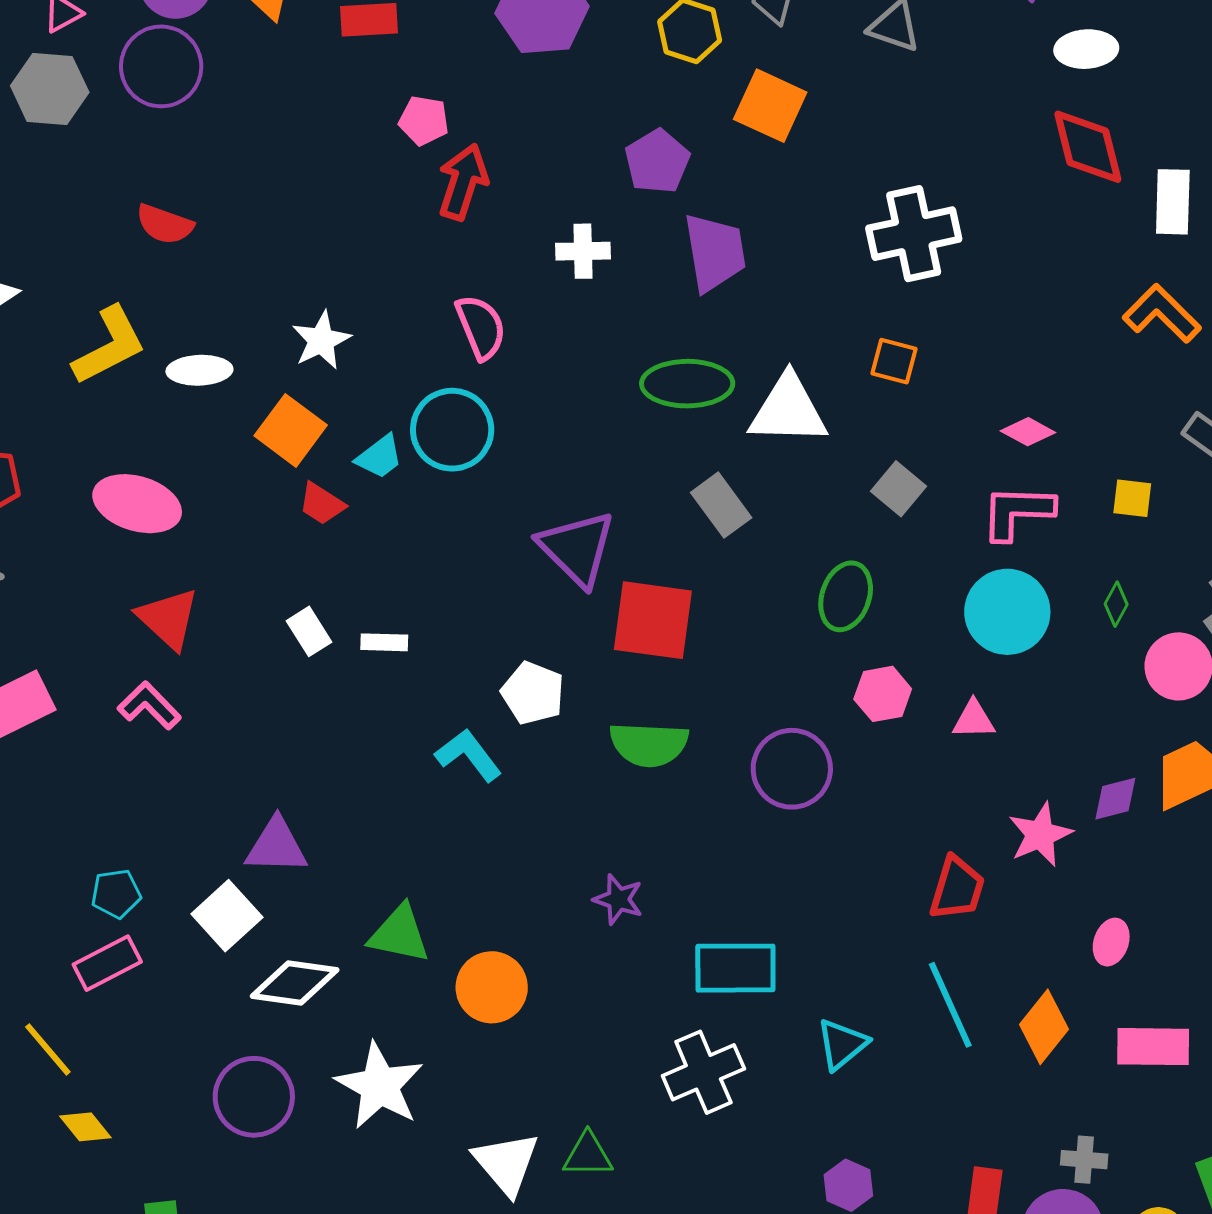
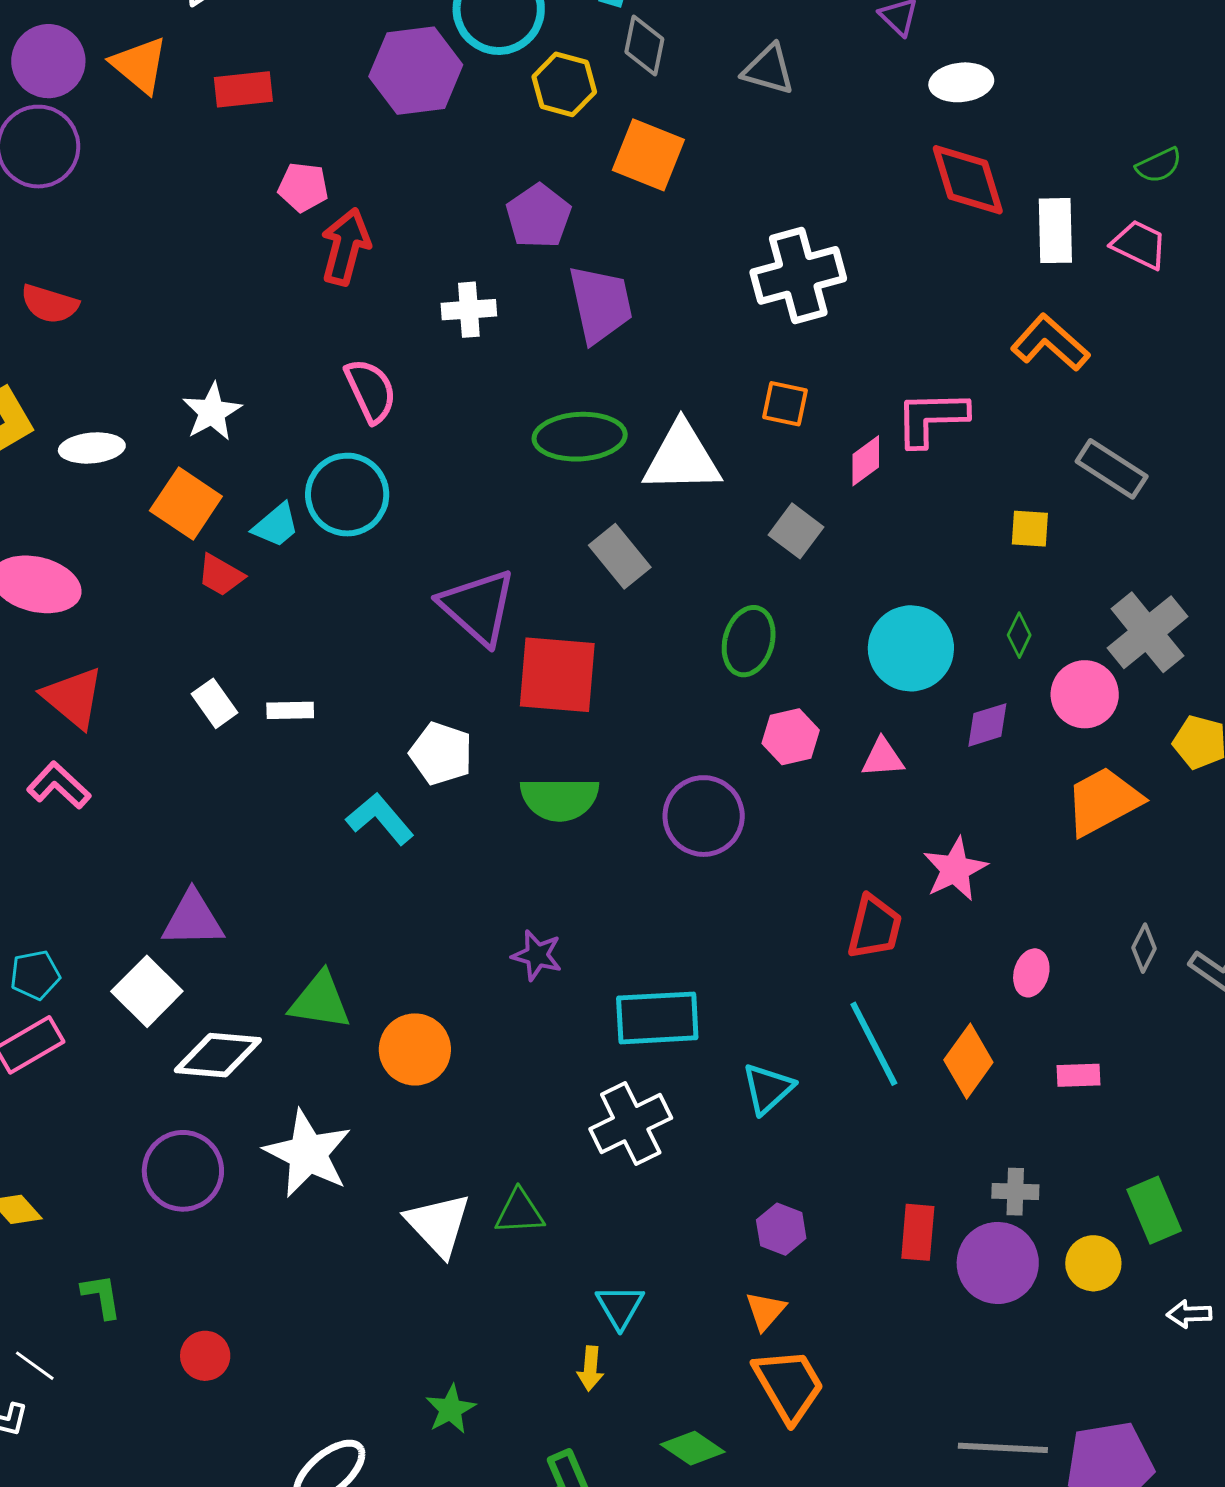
pink diamond: (1028, 432) -> (866, 461), moved, turned -62
pink L-shape: (1017, 512) -> (931, 418), moved
purple diamond: (1115, 799) -> (987, 725), moved
pink rectangle: (1153, 1047) -> (1079, 1075), size x0.6

